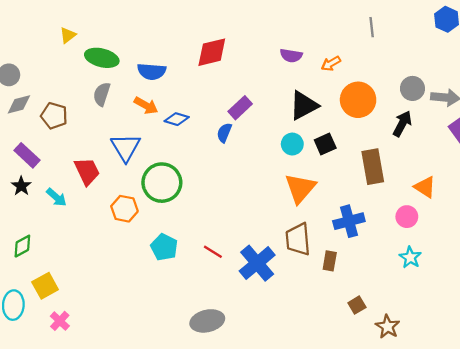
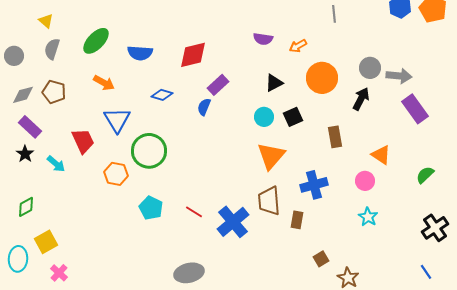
yellow triangle: (68, 35) -> (46, 21), moved, turned -42
red diamond: (212, 52) -> (193, 55), moved
green ellipse: (102, 58) -> (96, 41), turned -60
gray semicircle: (102, 94) -> (52, 49), moved
gray diamond: (19, 104) -> (23, 95), moved
orange arrow: (146, 105) -> (104, 83), moved
black triangle: (304, 105) -> (274, 83), size x0.7
brown rectangle: (373, 167) -> (335, 137), size x0.7

